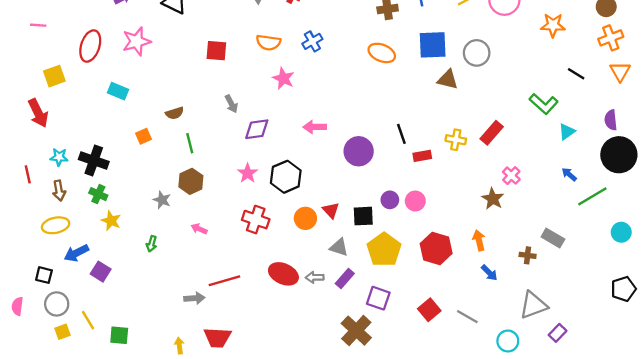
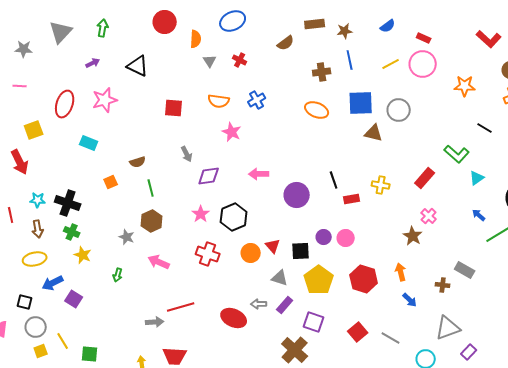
red rectangle: (492, 133) -> (425, 178), moved
pink arrow: (199, 229) -> (159, 262), size x1.5
red ellipse: (283, 274) -> (234, 318), moved

